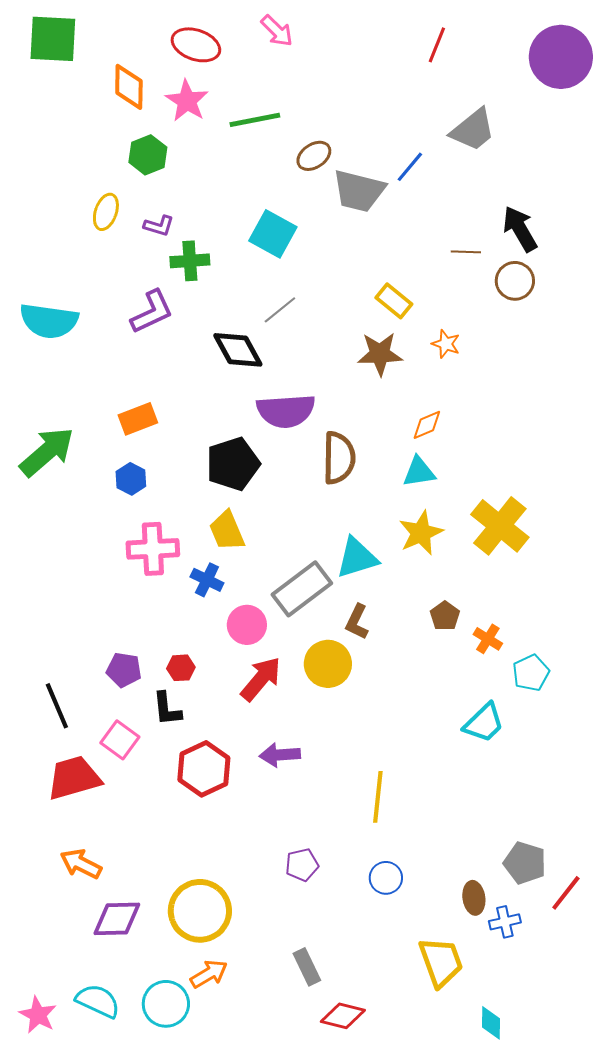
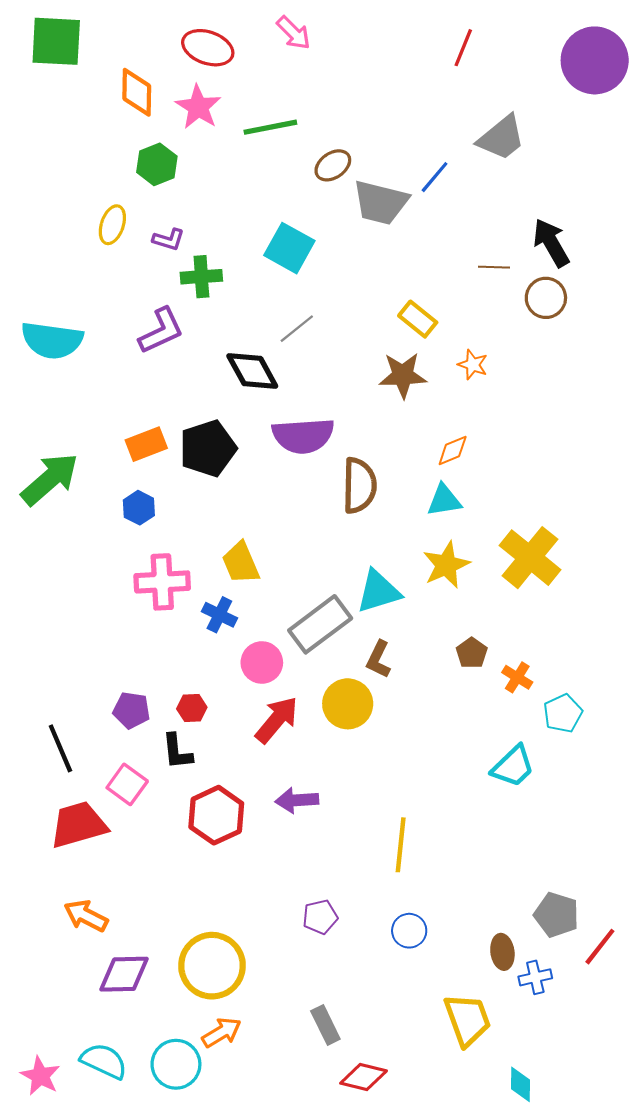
black pentagon: (233, 464) -> (208, 448), moved

